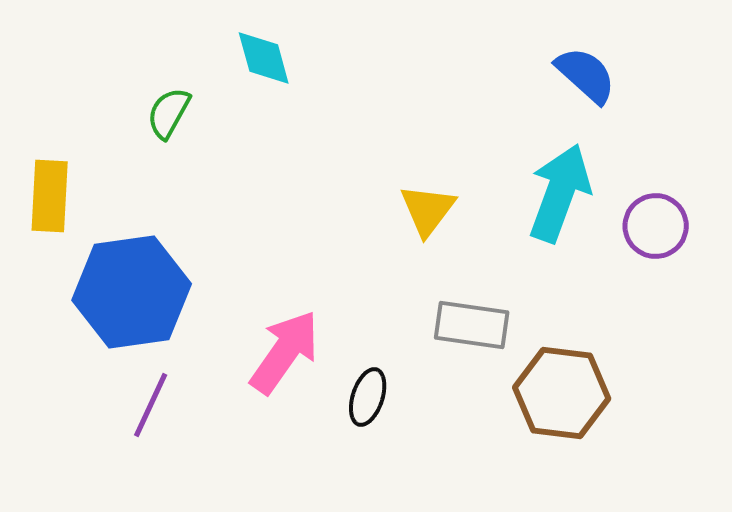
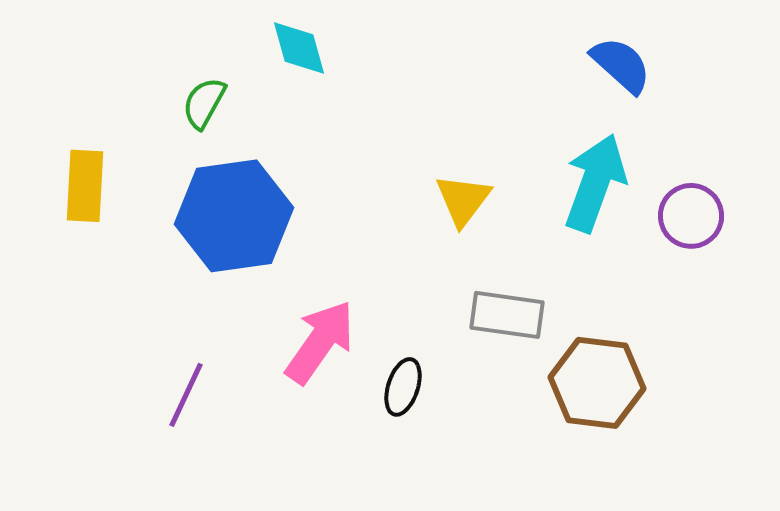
blue hexagon: (132, 292) -> (234, 216), moved

